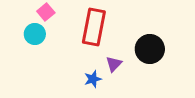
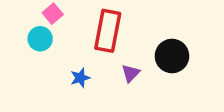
blue star: (93, 79) -> (80, 78), moved

